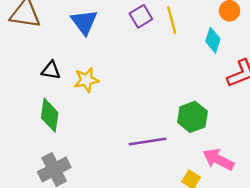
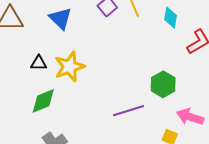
yellow star: (86, 80) -> (70, 67), size x1.4
green diamond: (50, 115) -> (43, 101), turned 68

